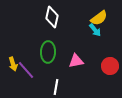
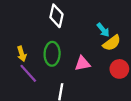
yellow semicircle: (99, 18) -> (112, 43), moved
yellow arrow: (13, 64) -> (22, 54), moved

